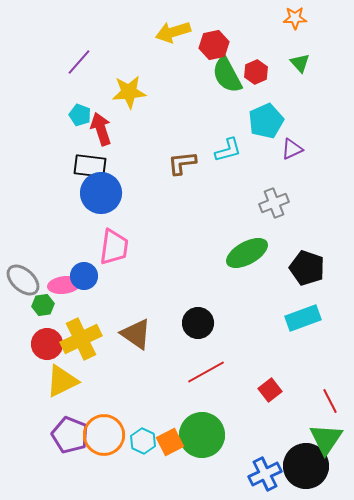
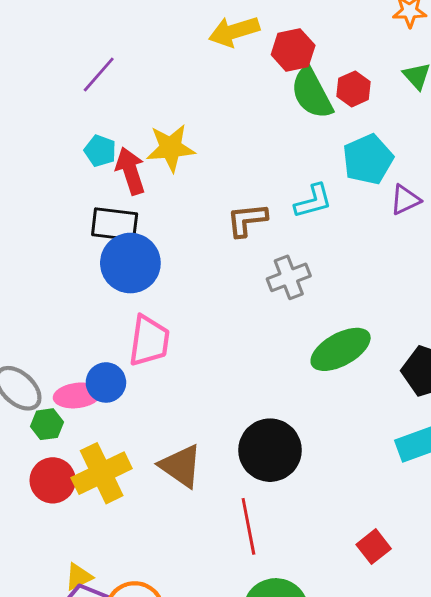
yellow star: (129, 92) -> (171, 148), moved
gray cross: (274, 203) -> (289, 277), moved
black circle: (198, 323) -> (270, 450), size x1.4
red line: (206, 372) -> (248, 526), moved, turned -72
yellow triangle: (62, 381) -> (79, 577), moved, size x0.6

